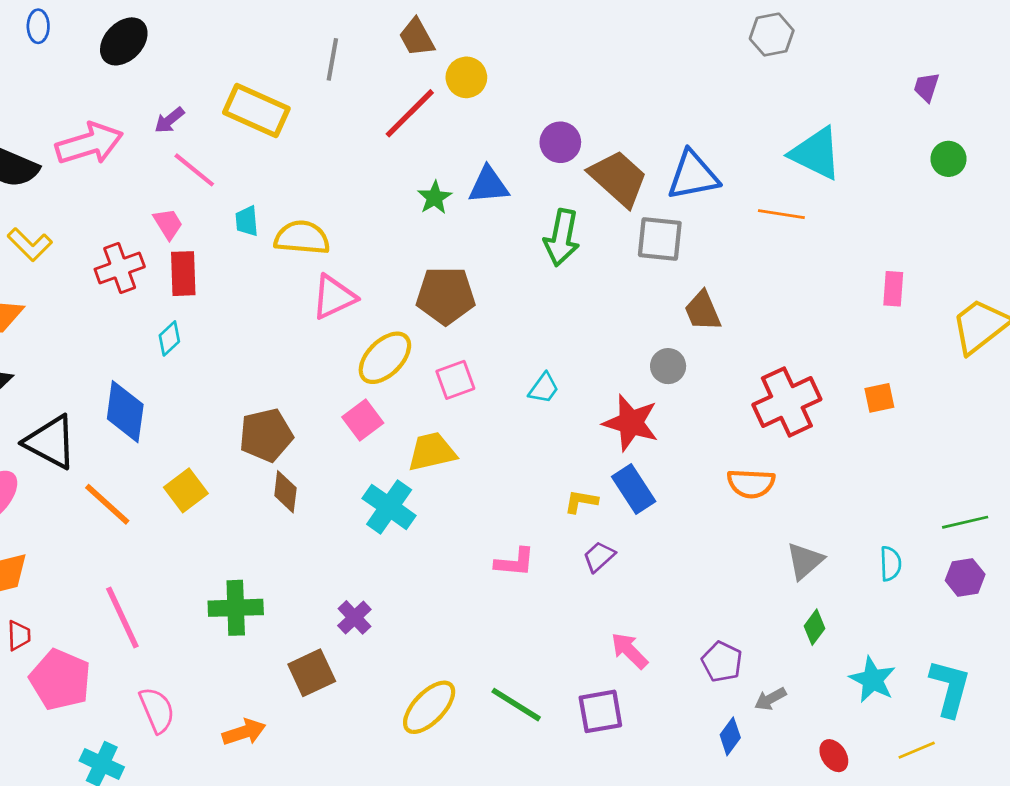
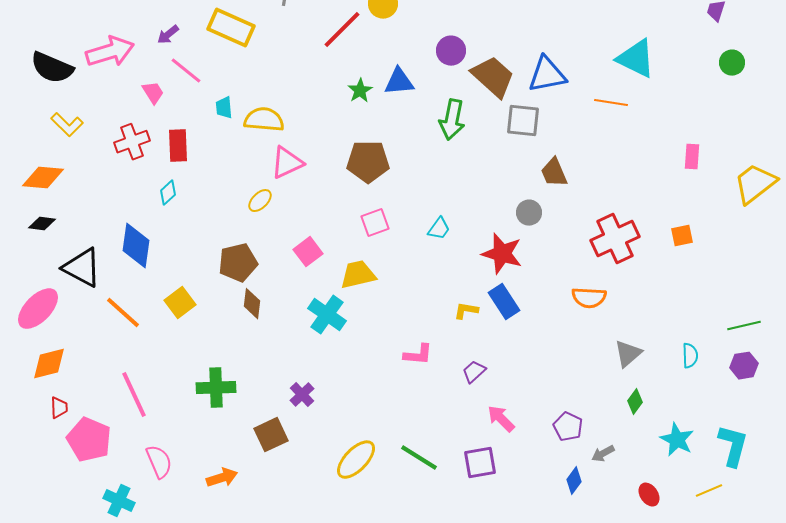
pink trapezoid: (168, 224) -> (153, 93), moved
yellow ellipse: (385, 358) -> (260, 201), moved, size x0.6
purple trapezoid: (599, 557) -> (474, 372), moved

